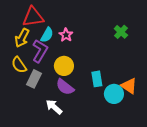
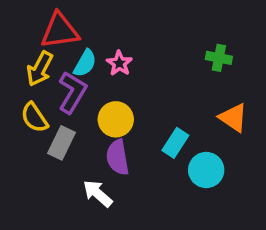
green cross: (121, 32) -> (219, 58), turned -32
cyan rectangle: (97, 79) -> (175, 143), turned 42
orange triangle: (129, 86) -> (233, 118), moved
purple semicircle: (65, 87) -> (118, 157), turned 42

